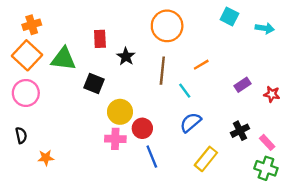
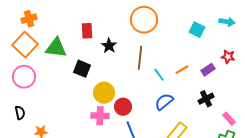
cyan square: (229, 16) -> (197, 30), moved
orange line: (201, 65) -> (182, 70), moved
red star: (272, 94) -> (228, 57), moved
black cross: (240, 131) -> (206, 99), moved

